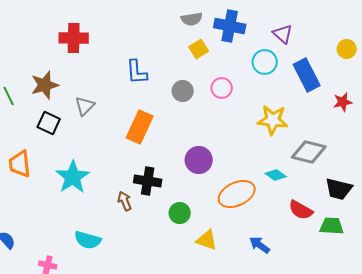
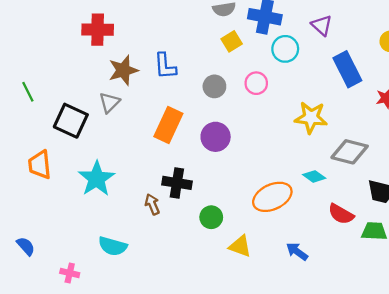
cyan circle: (265, 62) -> (285, 49), moved
brown star: (45, 85) -> (123, 70), moved
black square: (49, 123) -> (71, 121), size x1.4
purple circle: (199, 160) -> (216, 137), moved

